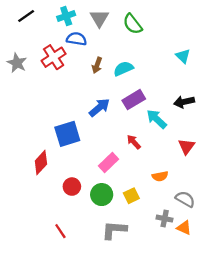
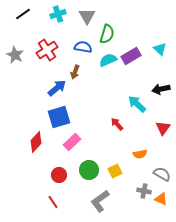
green semicircle: (133, 24) -> (107, 34), moved, turned -126
blue semicircle: (76, 39) -> (83, 47), moved
brown arrow: (97, 65) -> (75, 72), moved
purple rectangle: (134, 100) -> (131, 56), moved
blue arrow: (99, 108) -> (57, 88), moved
pink rectangle: (109, 162) -> (72, 142), moved
red circle: (72, 187) -> (59, 175), moved
gray L-shape: (114, 230) -> (100, 201), turned -40

